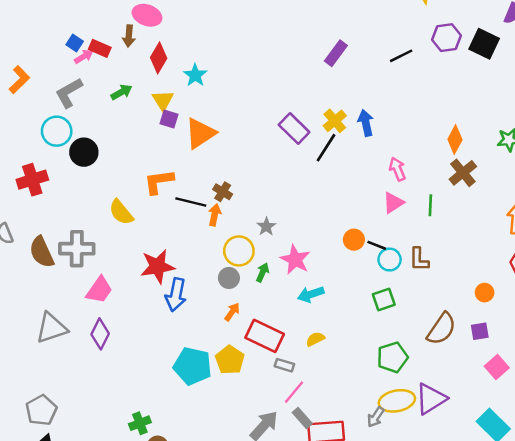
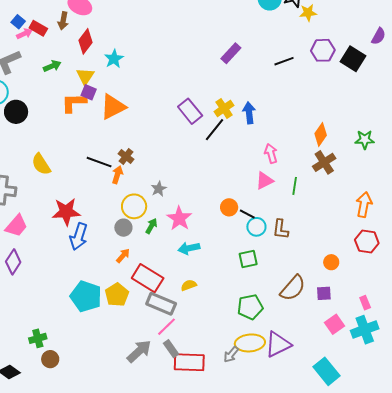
orange L-shape: (159, 182) -> (74, 103), moved
gray rectangle: (284, 365) -> (161, 304), size x1.8

